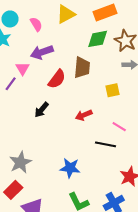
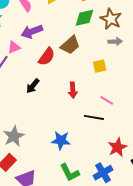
brown trapezoid: (82, 67) -> (70, 45), turned 45
pink triangle: (23, 68) -> (14, 47), turned 40
red arrow: (84, 115) -> (73, 90), turned -70

